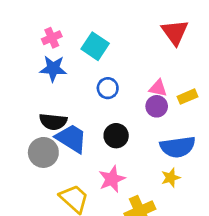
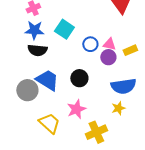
cyan square: (95, 46) -> (64, 29), moved
blue circle: (108, 88) -> (90, 44), moved
black semicircle: (53, 122) -> (37, 50), moved

